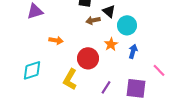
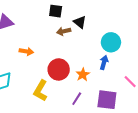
cyan circle: (127, 25) -> (111, 42), moved
orange star: (111, 44) -> (83, 75), moved

